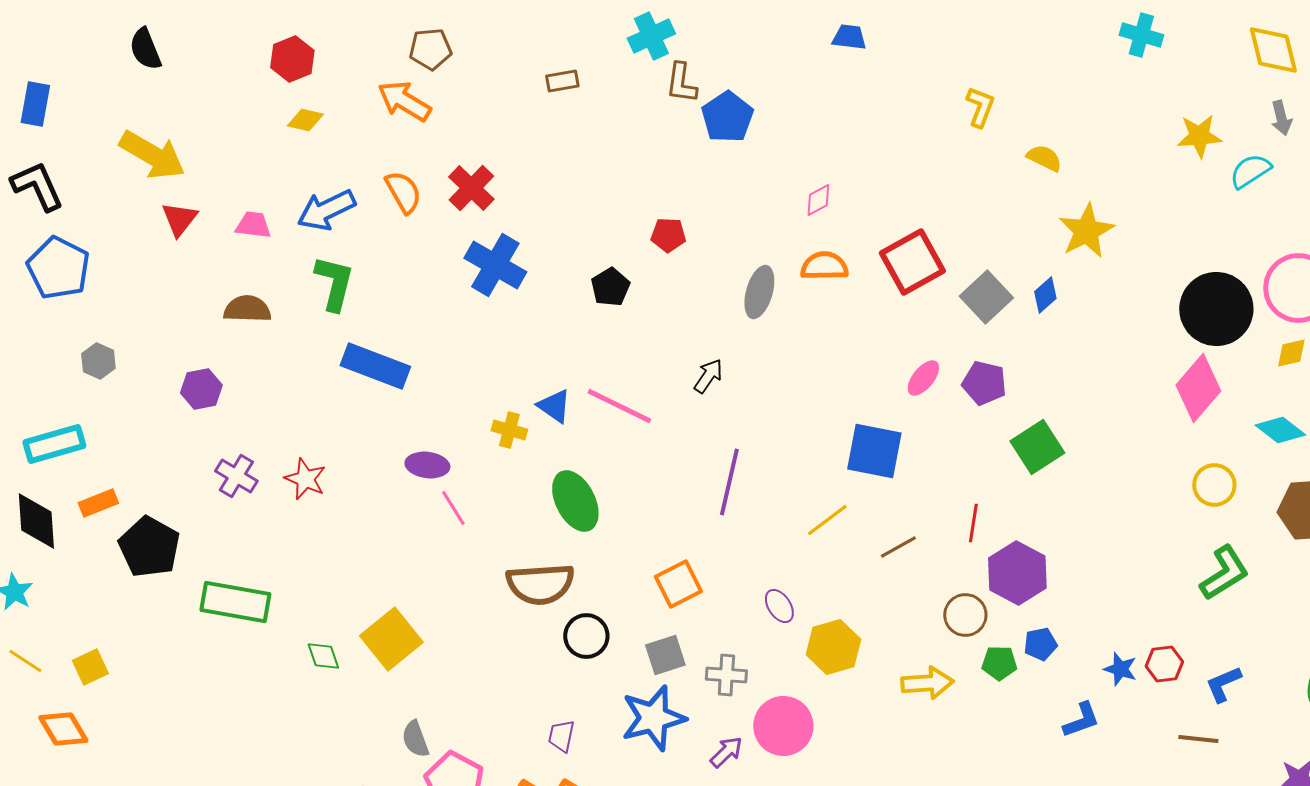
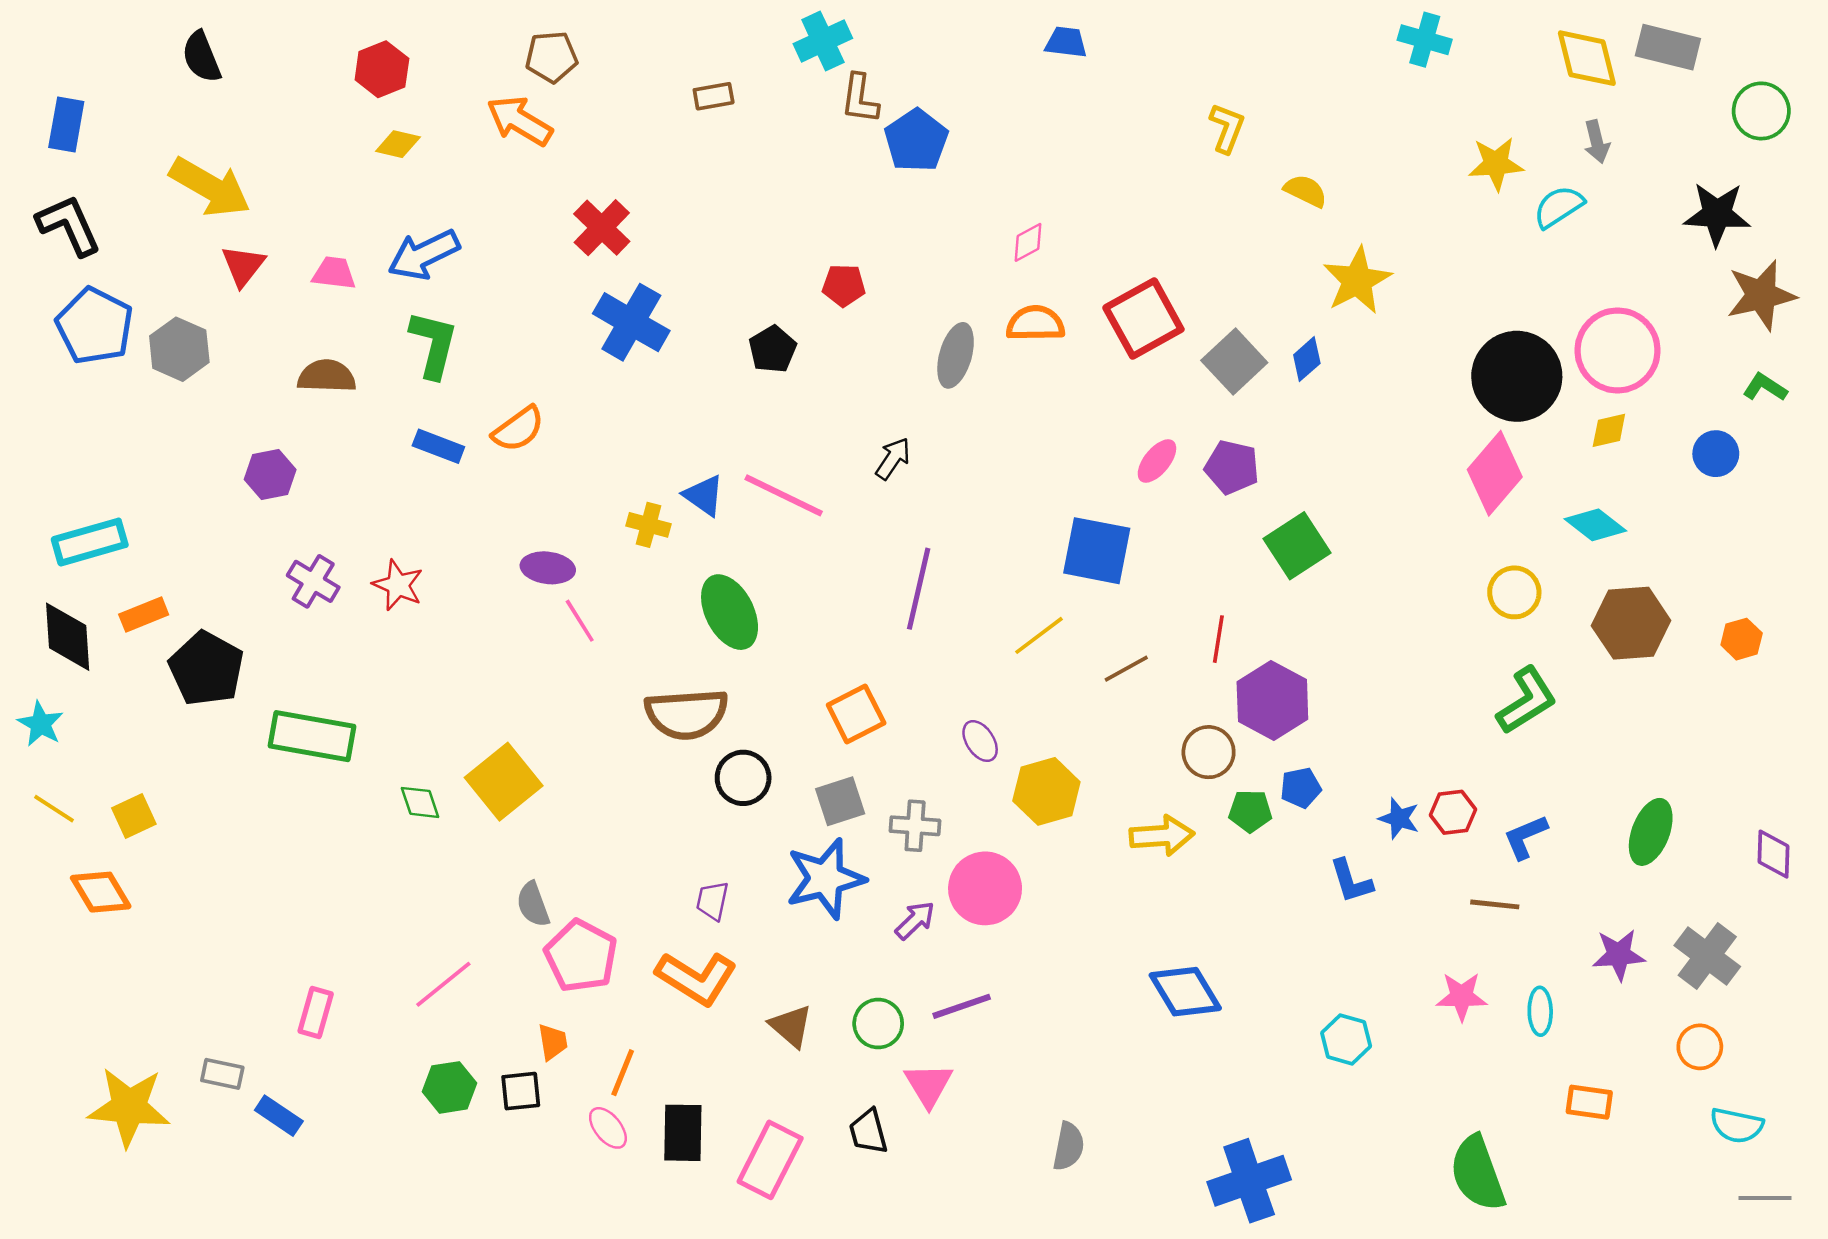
orange semicircle: (403, 192) -> (518, 429), moved, turned 84
gray hexagon: (98, 361) -> (179, 349), moved, size x1.4
blue rectangle: (375, 366) -> (438, 446), moved, size x0.6
blue L-shape: (1081, 720) -> (1351, 881), turned 93

